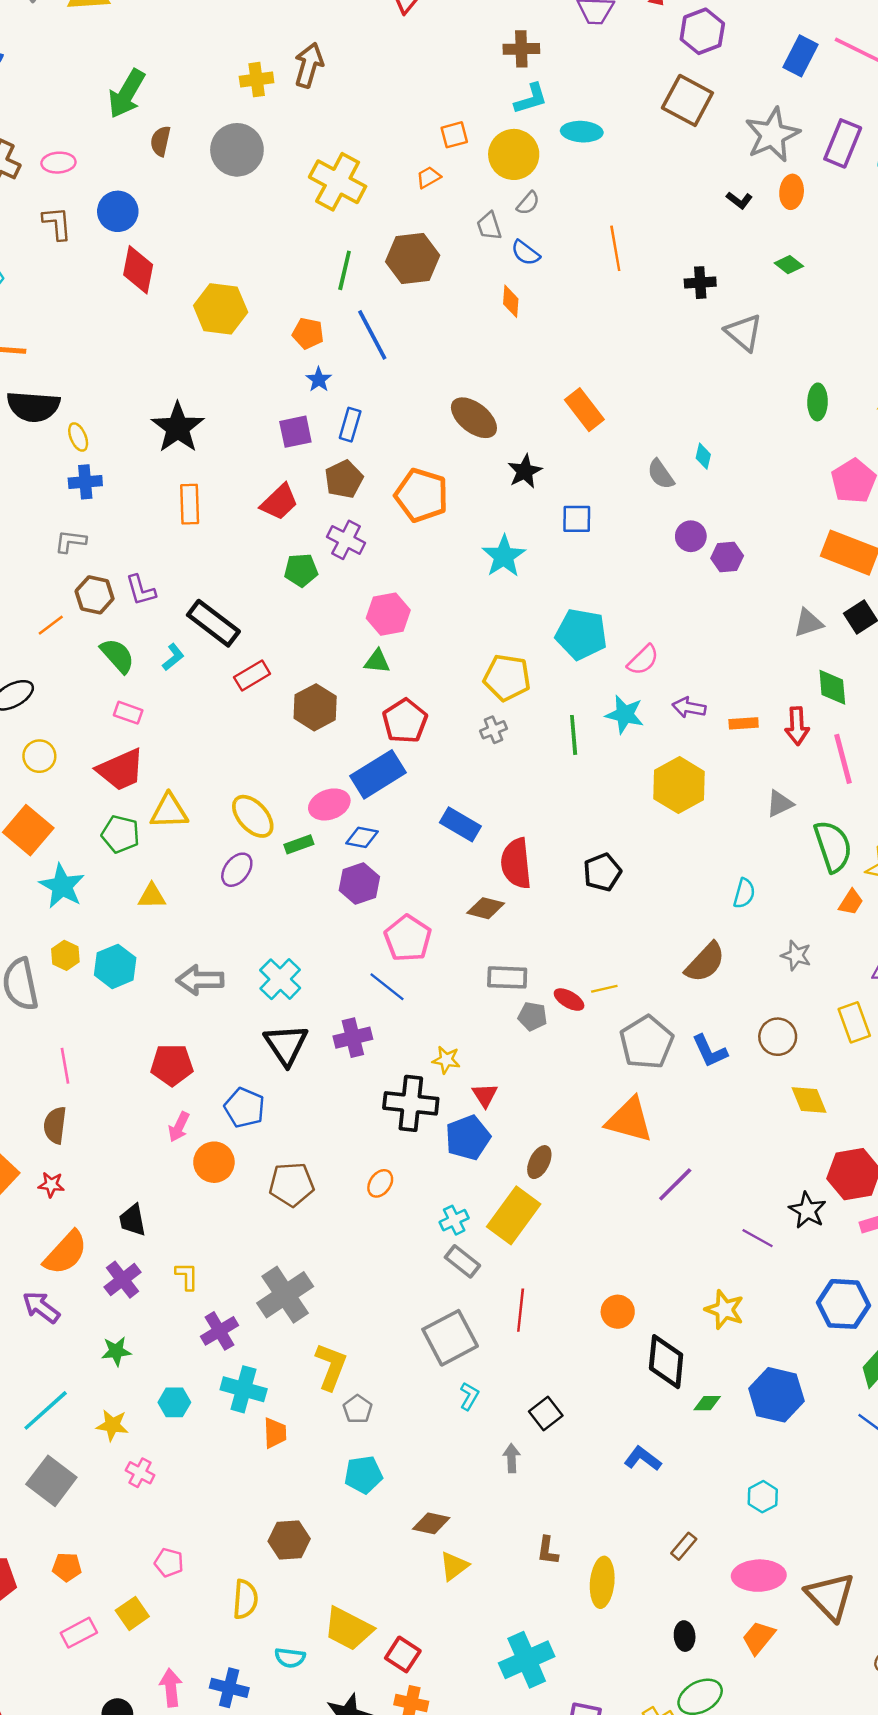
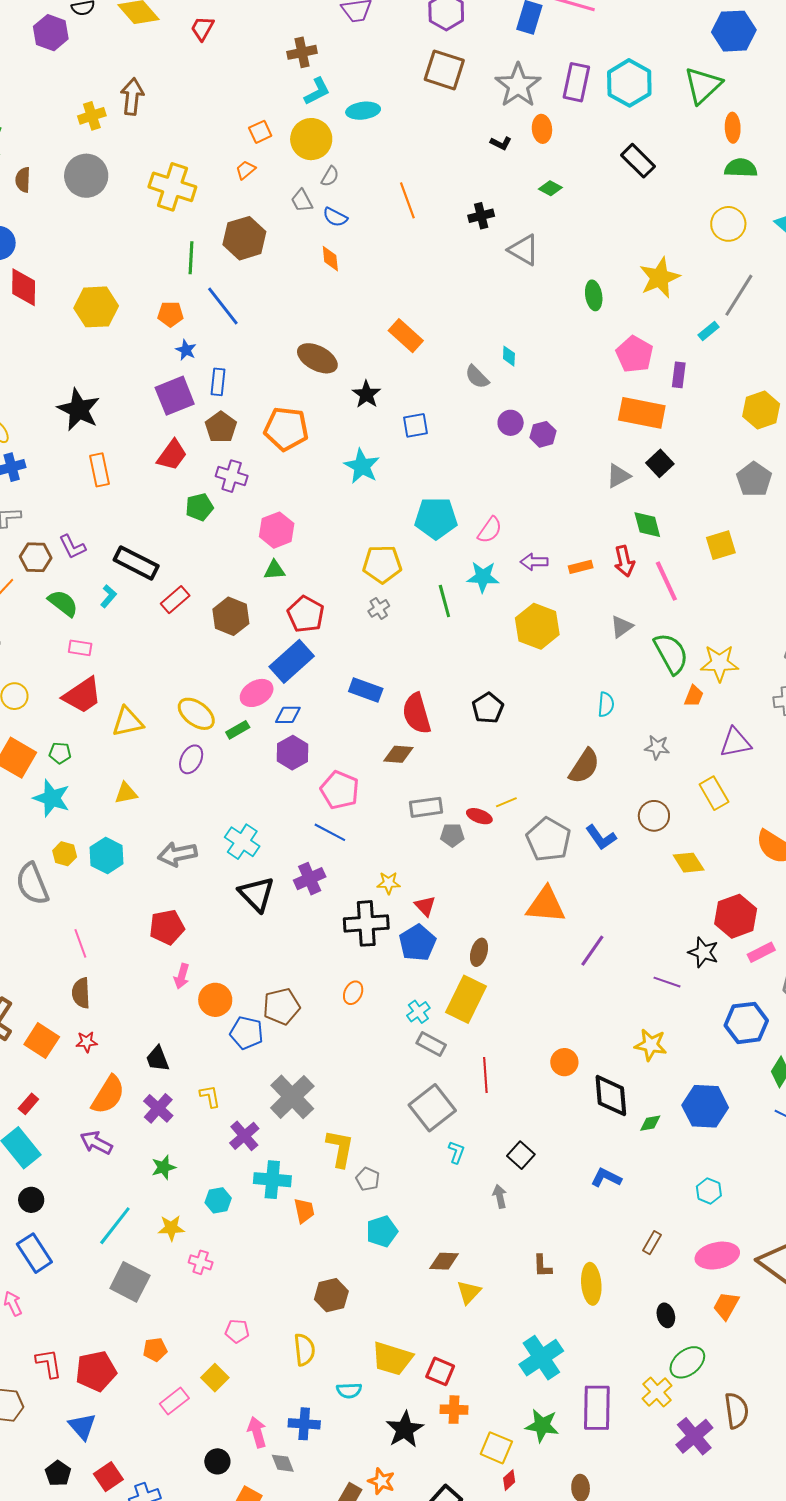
purple square: (295, 432) -> (175, 396), size x1.4
green pentagon: (120, 834) -> (60, 753), moved, size x0.7
blue pentagon: (245, 1108) -> (246, 1033), moved

